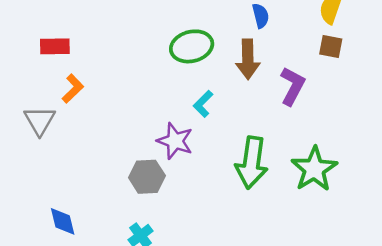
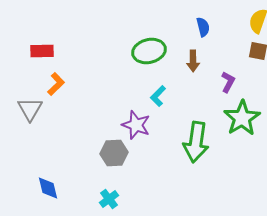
brown arrow: (248, 59) -> (193, 61), size x0.7
purple L-shape: (293, 86) -> (228, 82), size x0.7
green star: (314, 169) -> (242, 118), moved

